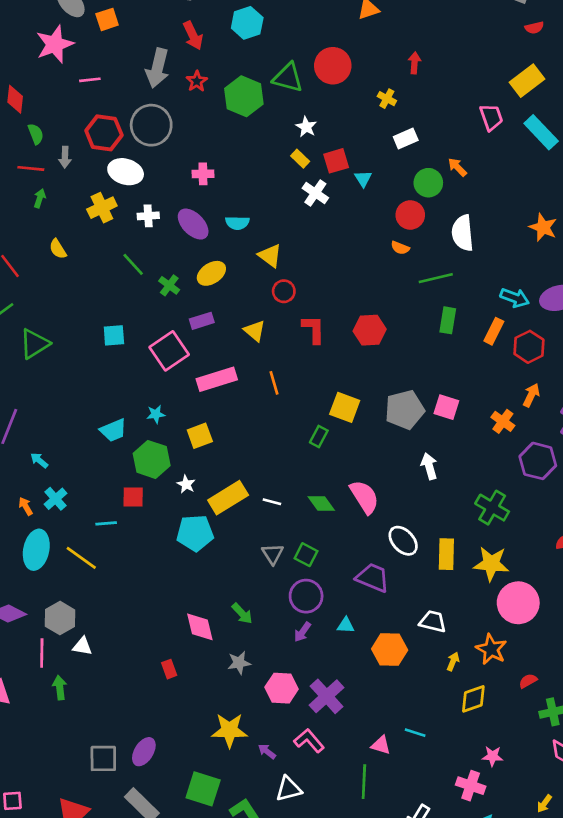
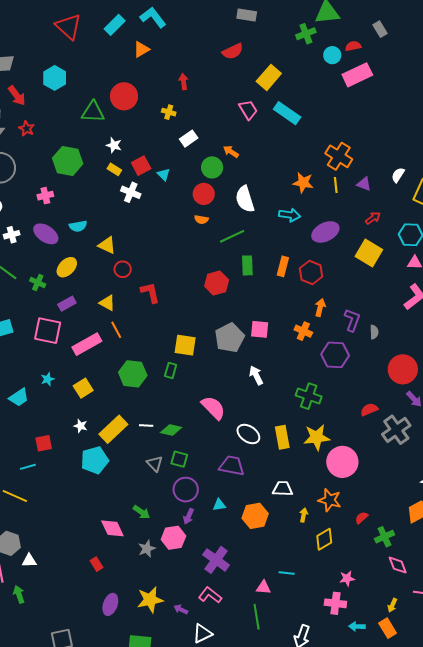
red semicircle: (534, 28) -> (233, 51), moved, size x1.5
green hexagon: (244, 96) -> (68, 161), moved
cyan arrow: (515, 298) -> (290, 215), moved
red hexagon: (370, 330) -> (217, 283), moved
pink square: (169, 351) -> (48, 331), turned -32
orange line: (274, 383) -> (116, 330), moved
green hexagon: (152, 459) -> (133, 374), moved
green diamond: (321, 503) -> (171, 430), moved, turned -30
pink hexagon: (282, 688) -> (173, 538), moved
purple ellipse: (144, 752) -> (110, 604), moved

